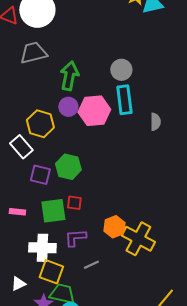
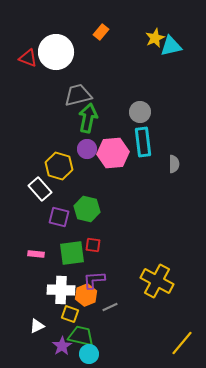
gray trapezoid: (33, 53) -> (78, 95), moved
orange hexagon: (114, 227) -> (86, 295), moved
yellow square: (51, 272) -> (70, 314), size x0.7

